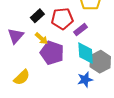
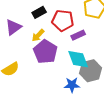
yellow arrow: (41, 38) -> (38, 35), turned 80
cyan diamond: (86, 53) -> (78, 59), turned -30

